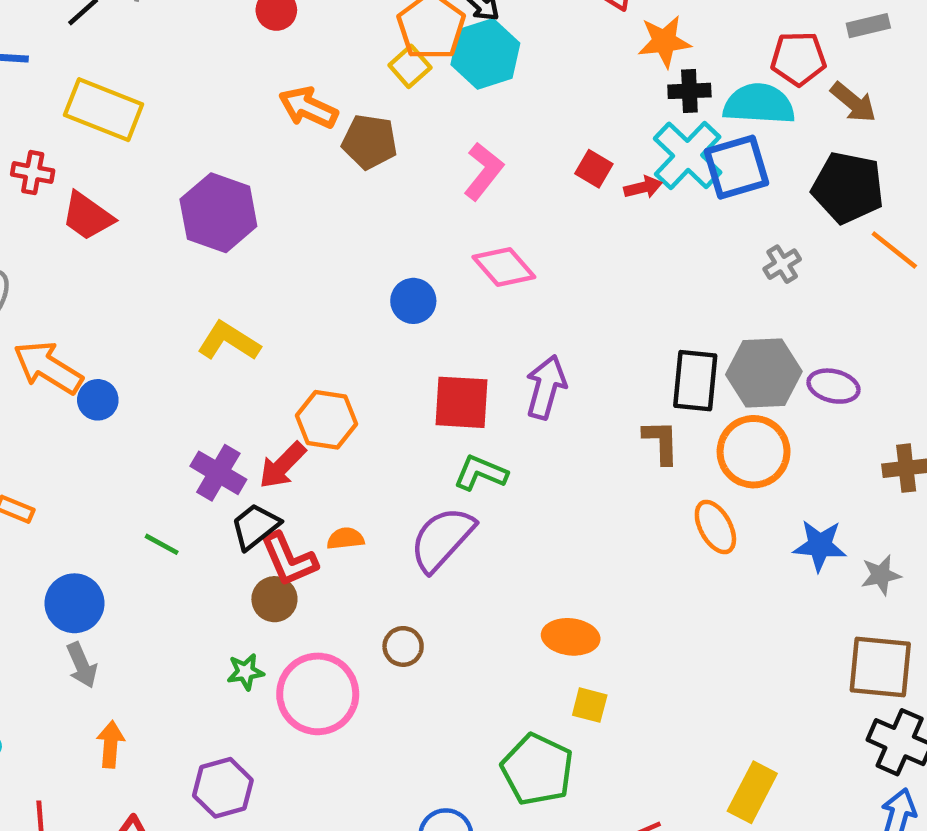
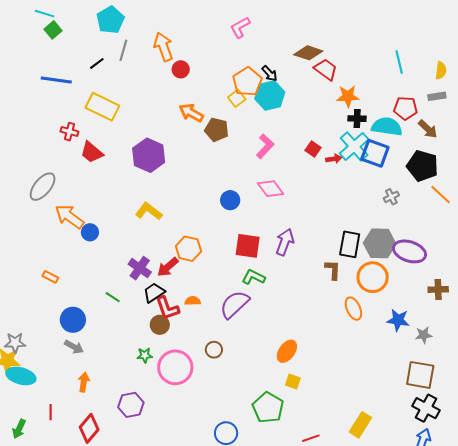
blue square: (736, 167) -> (375, 153), turned 32
purple ellipse: (833, 386) -> (409, 251), size x1.5
orange ellipse: (571, 637) -> (287, 351), turned -65
gray arrow: (82, 665) -> (74, 347), turned -42

